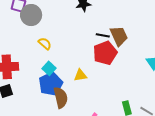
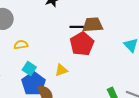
brown trapezoid: (119, 36) -> (93, 25), turned -60
yellow semicircle: (45, 43) -> (21, 45), turned -40

